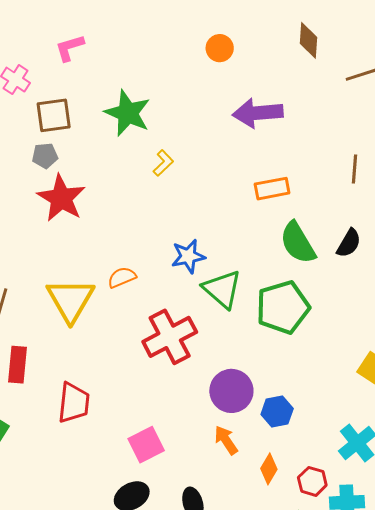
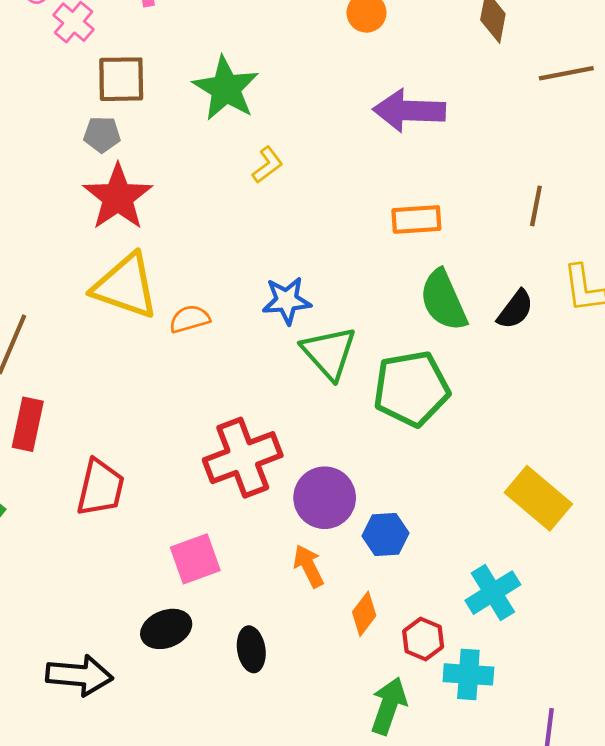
yellow triangle: (70, 300) -> (126, 286), moved, turned -48
red cross: (170, 337) -> (243, 458), moved

